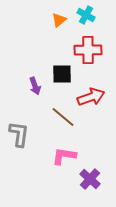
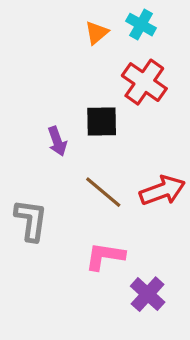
red cross: (88, 50) -> (144, 82), turned 36
red arrow: (91, 97) -> (162, 191), moved

